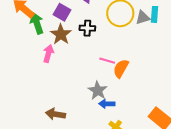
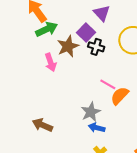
purple square: (62, 12) -> (86, 33), moved
green arrow: (37, 23) -> (47, 29), turned 70
pink arrow: (48, 53) -> (51, 62), turned 132

